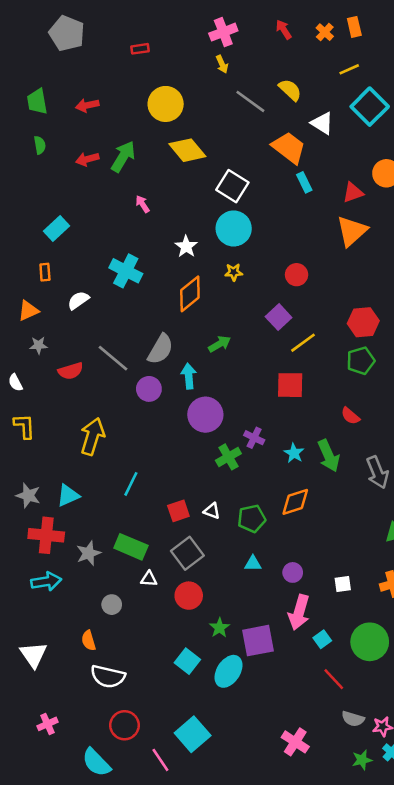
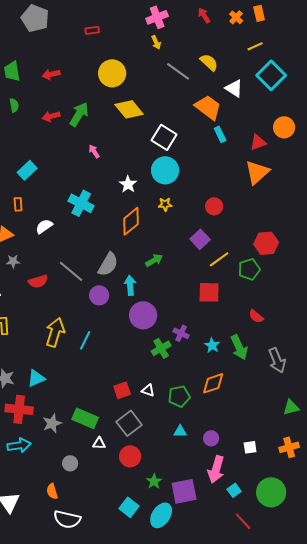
green pentagon: (361, 361) -> (249, 269), moved
cyan line: (131, 484) -> (85, 340), moved

